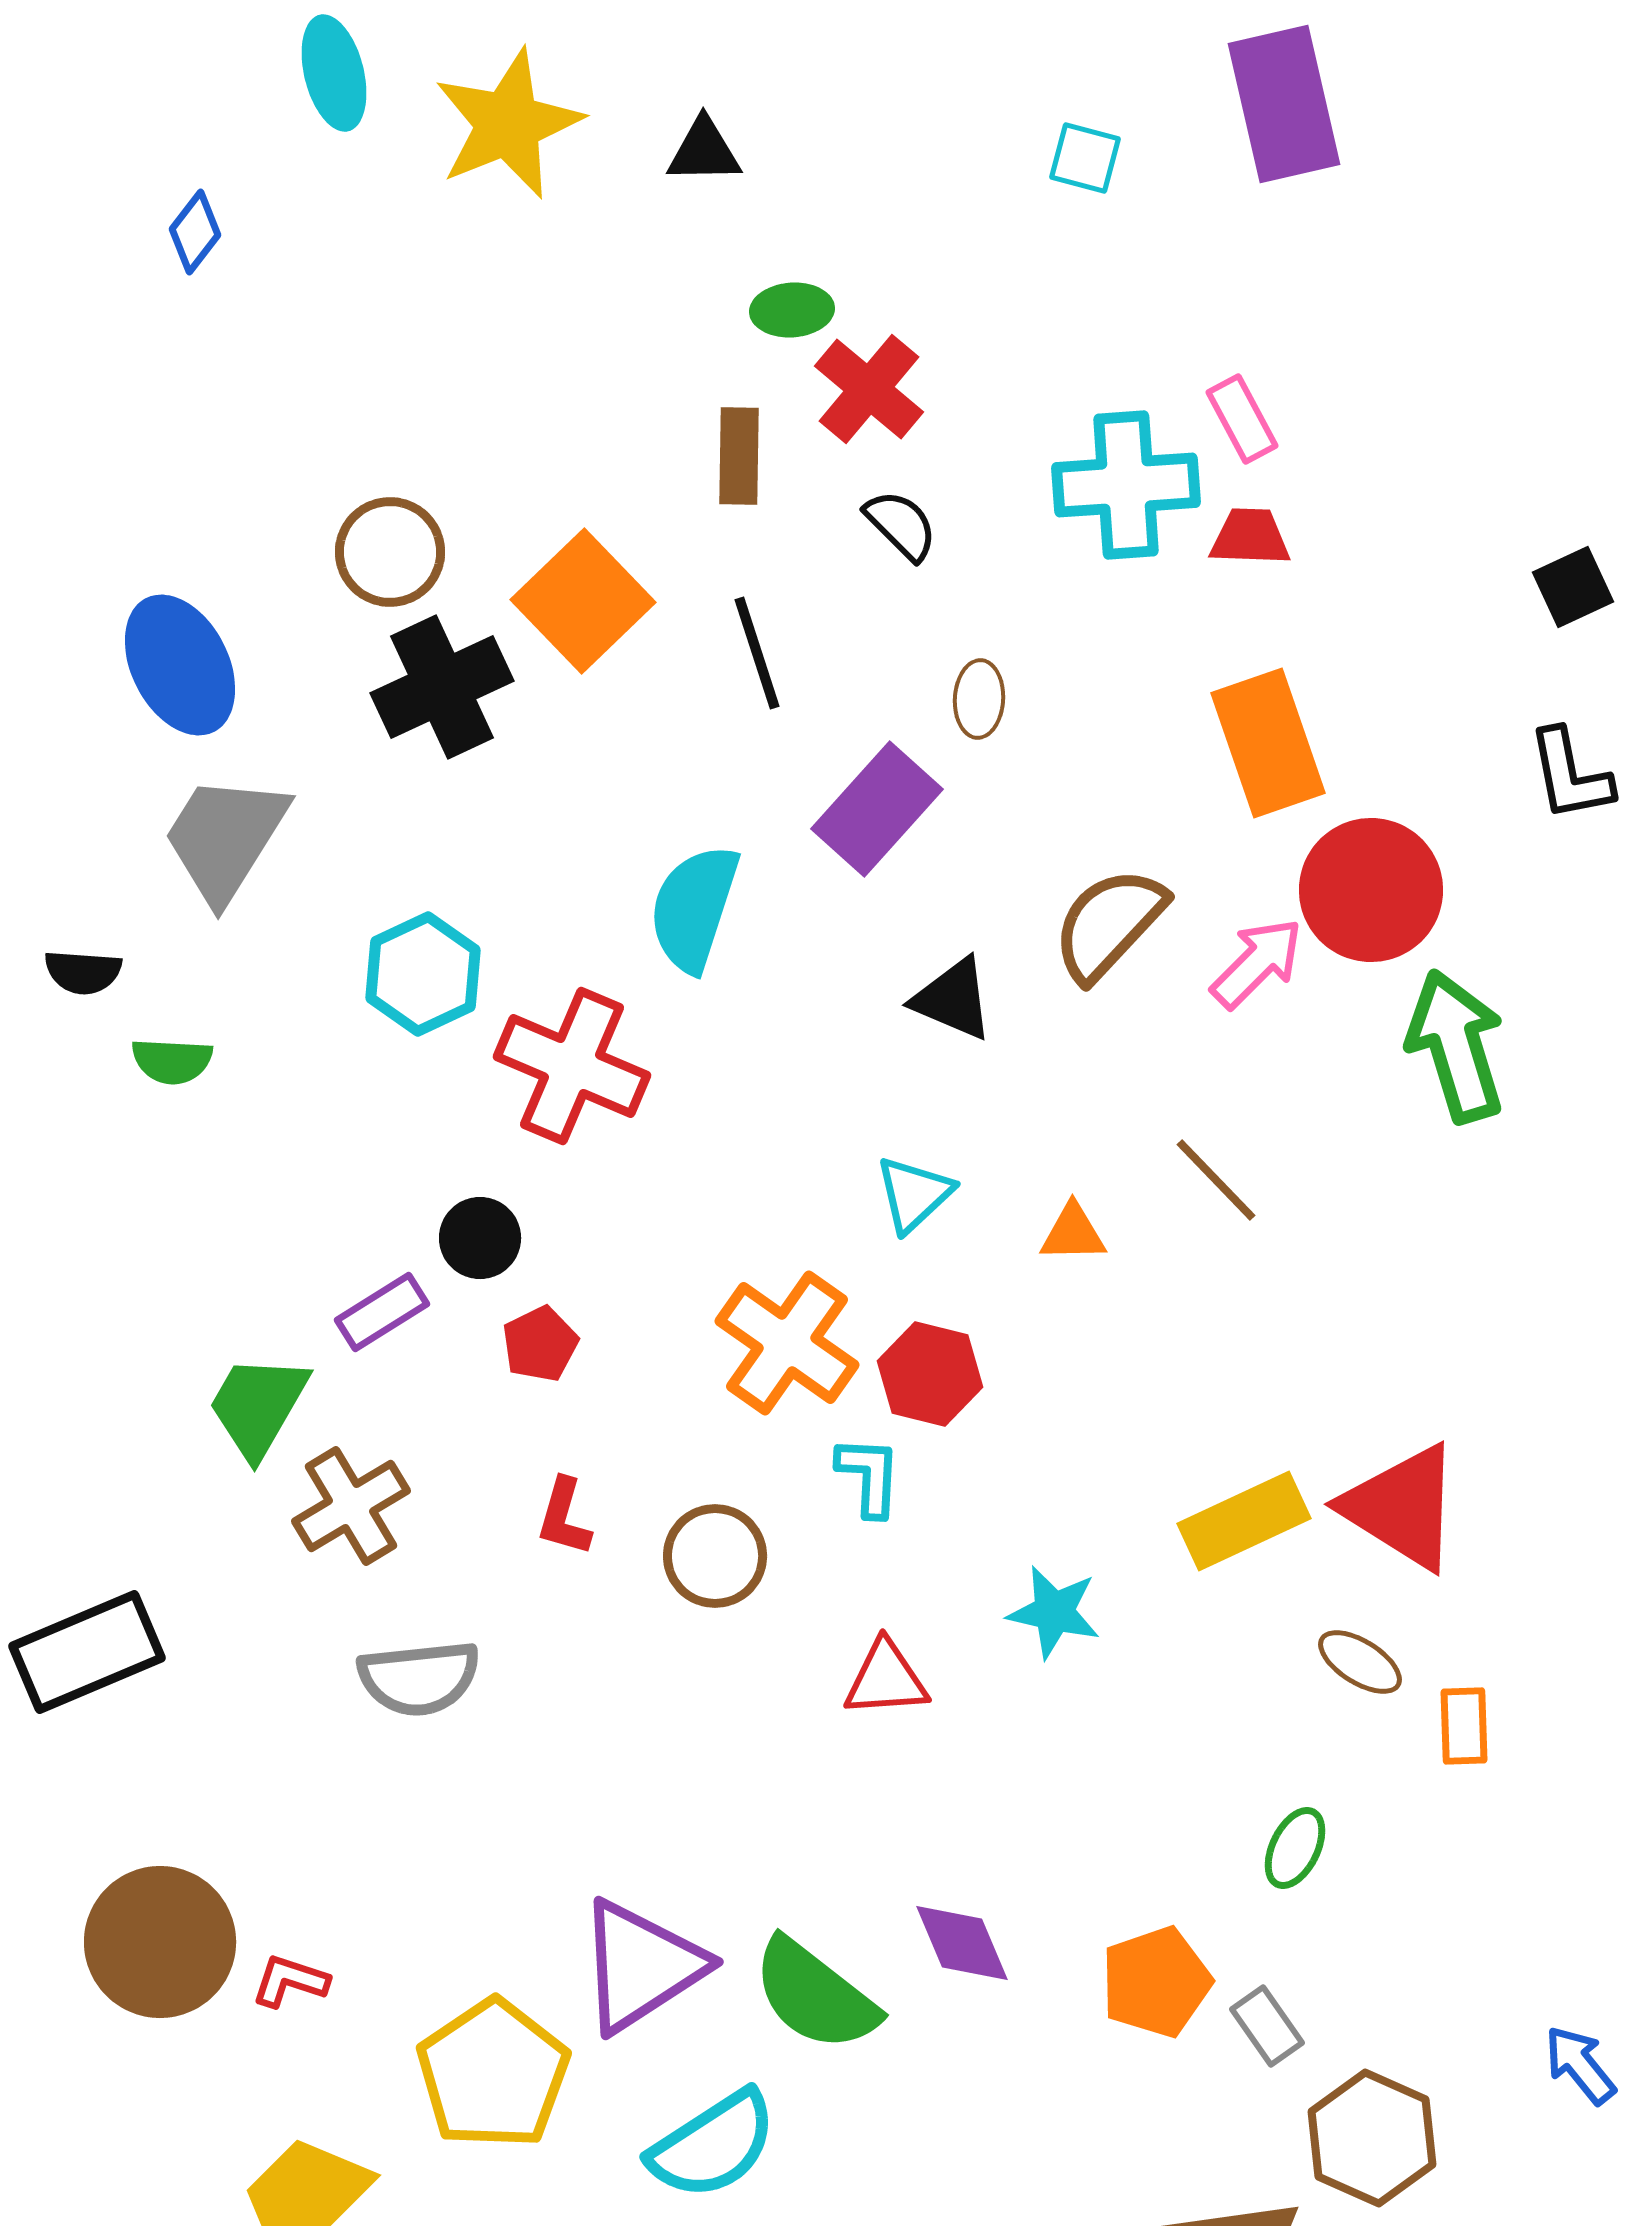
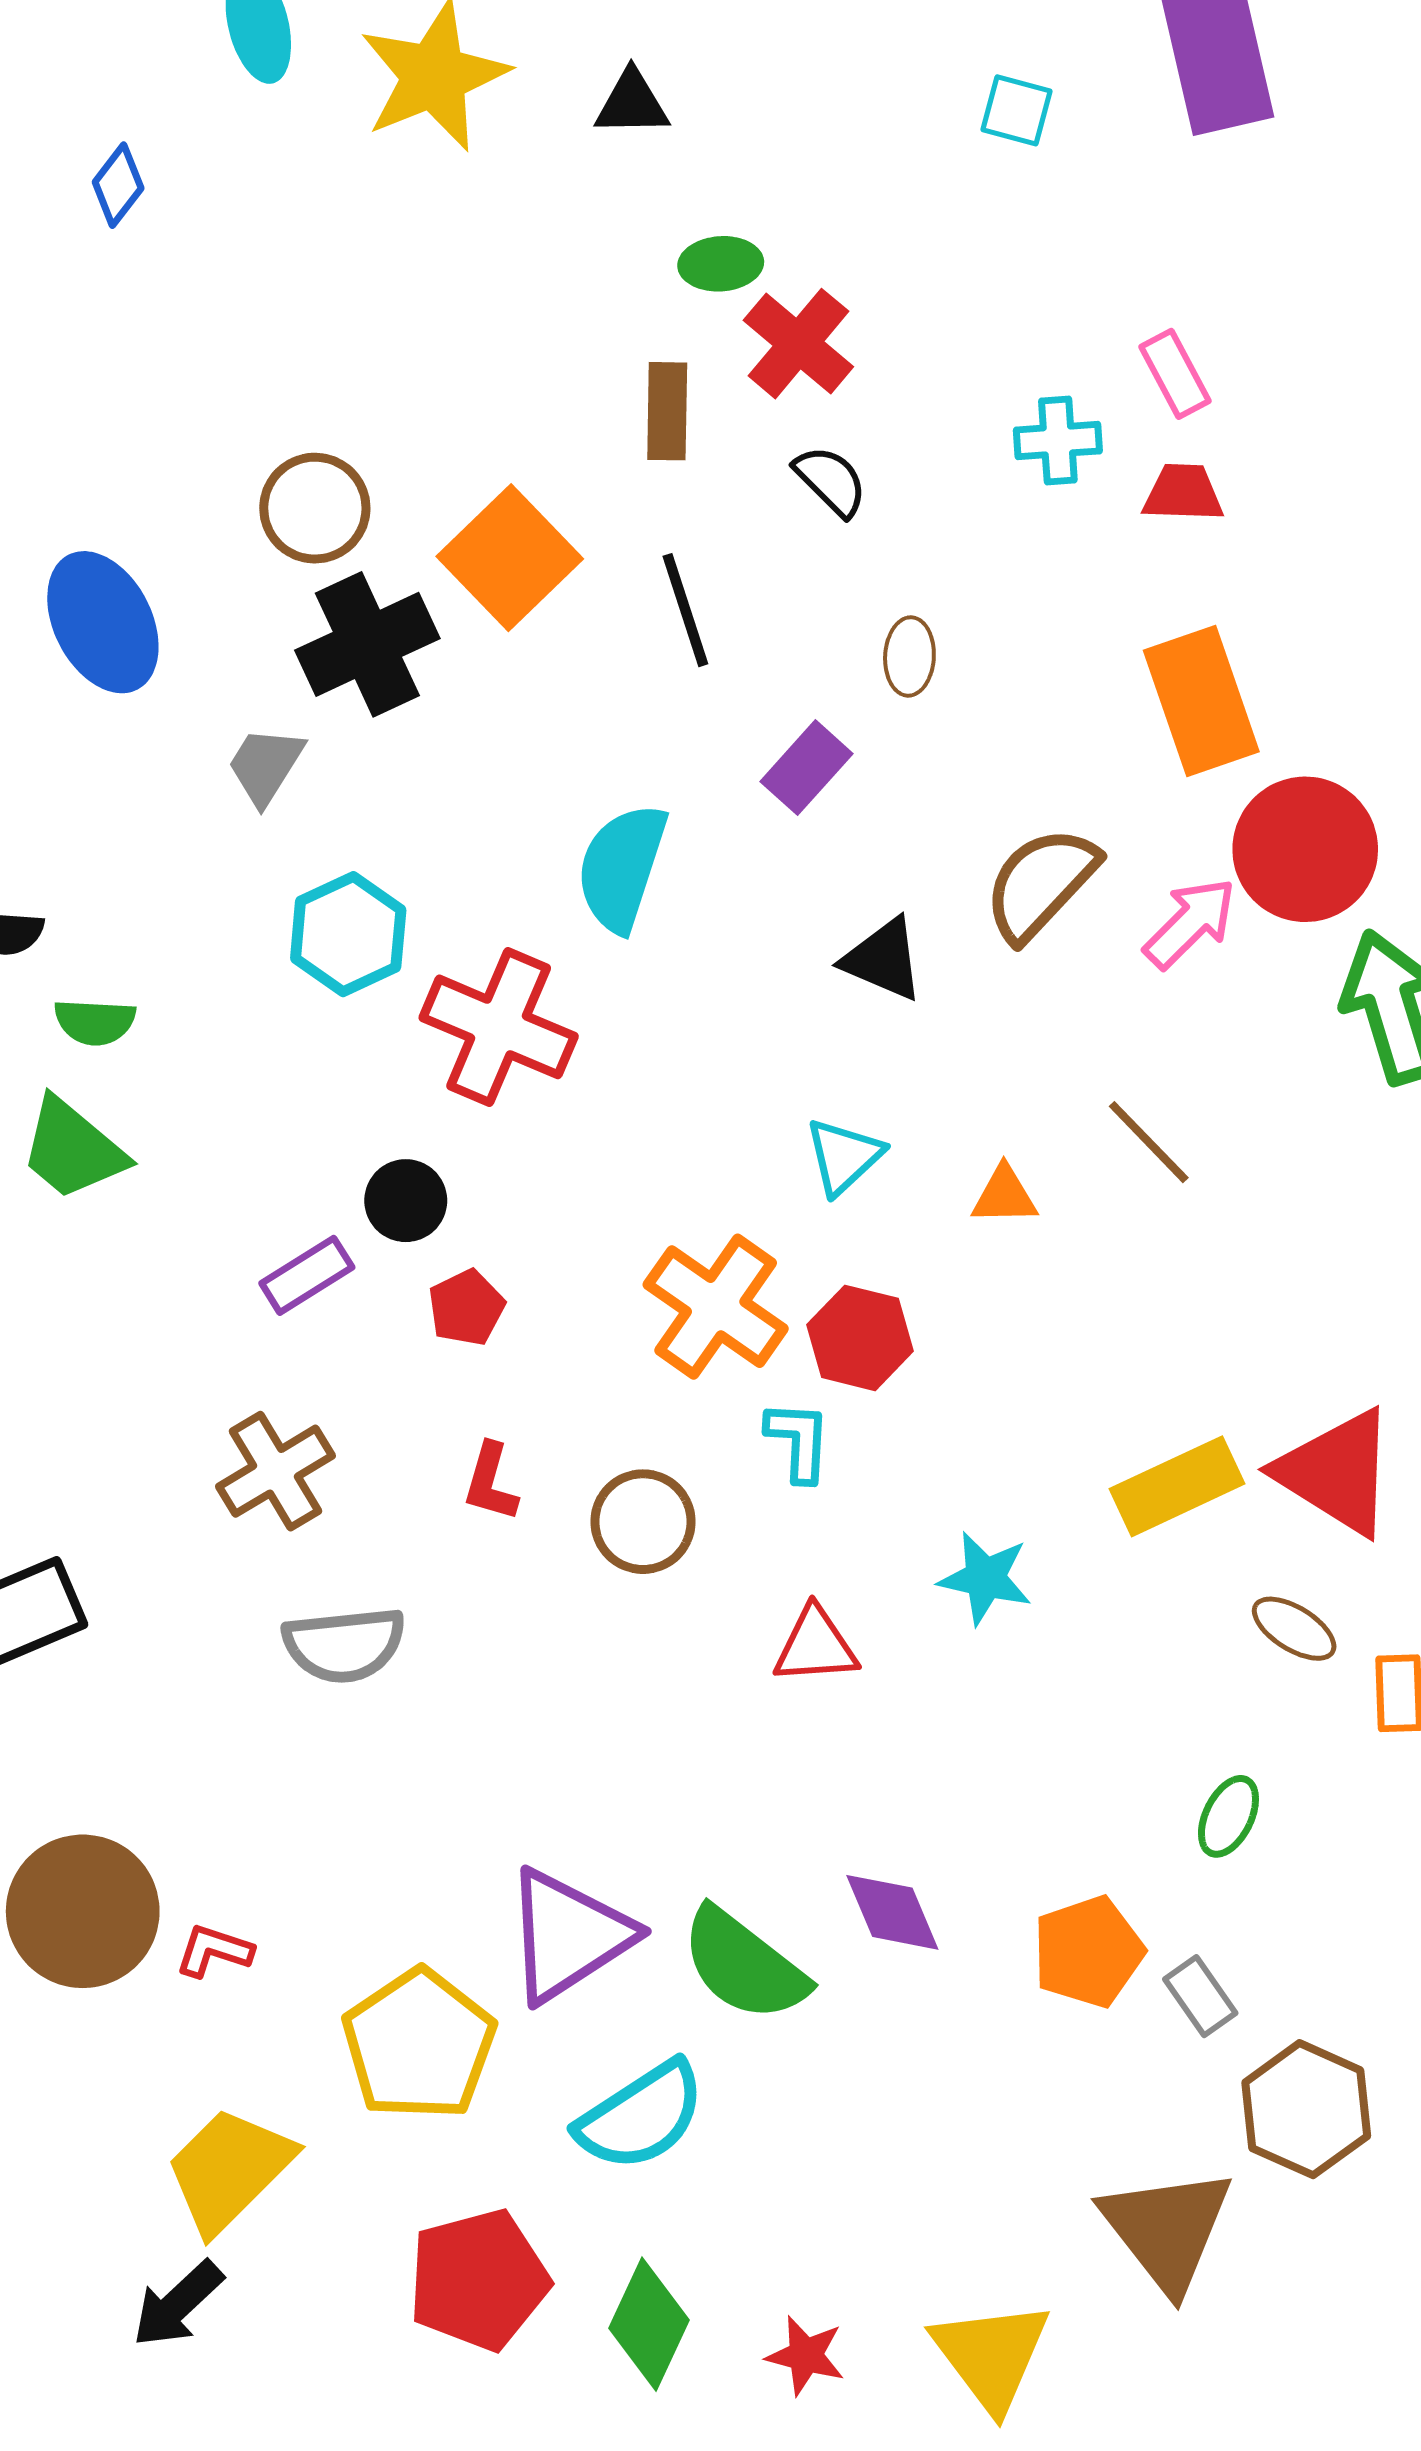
cyan cross: (1126, 485) -> (1058, 440), size x0.6
purple rectangle: (877, 809) -> (807, 768), size x0.7
gray trapezoid: (225, 838) -> (265, 766), moved, size x0.6
green trapezoid: (258, 1406) -> (73, 1149), moved, turned -80

